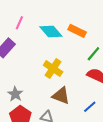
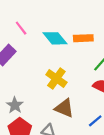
pink line: (19, 23) -> (21, 28), turned -64
orange rectangle: (77, 31) -> (83, 38), turned -30

